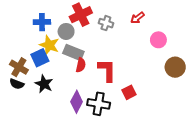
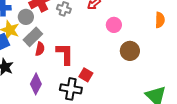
gray rectangle: (73, 52) -> (33, 37), turned -66
red square: (129, 92) -> (86, 75), turned -32
black cross: (99, 104) -> (71, 89), moved

